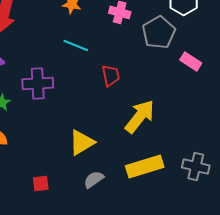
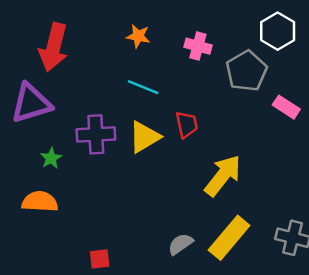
yellow triangle: (82, 142) -> (144, 137), moved
yellow rectangle: (145, 166) -> (229, 238), turned -33
gray semicircle: (94, 179) -> (181, 244), moved

